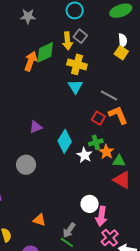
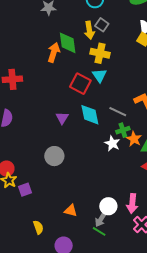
green diamond: (45, 52) -> (68, 43), turned -70
gray line: (109, 96) -> (118, 112), moved
red square: (98, 118) -> (80, 84), moved, size x1.5
purple triangle: (36, 127) -> (62, 118), turned -32
cyan diamond: (65, 141) -> (90, 115), moved, turned -40
white circle: (90, 204) -> (108, 206), moved

